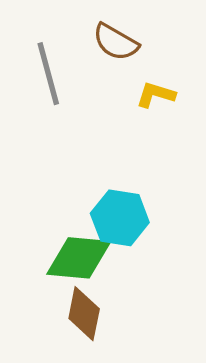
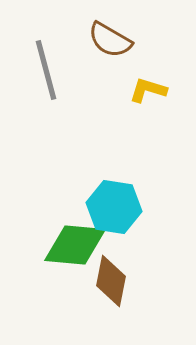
brown diamond: (84, 314) -> (111, 281), moved

